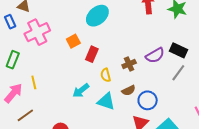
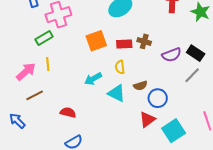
orange square: (73, 41) -> (96, 41), moved, size x1.5
red rectangle: (92, 54) -> (124, 44), moved, turned 56
green rectangle: (13, 60) -> (44, 38), moved, turned 30
brown cross: (129, 64) -> (144, 41), moved, turned 32

